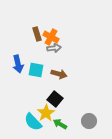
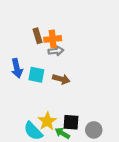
orange cross: (51, 37) -> (53, 39), turned -35
black square: (55, 99) -> (71, 122), moved, turned -35

